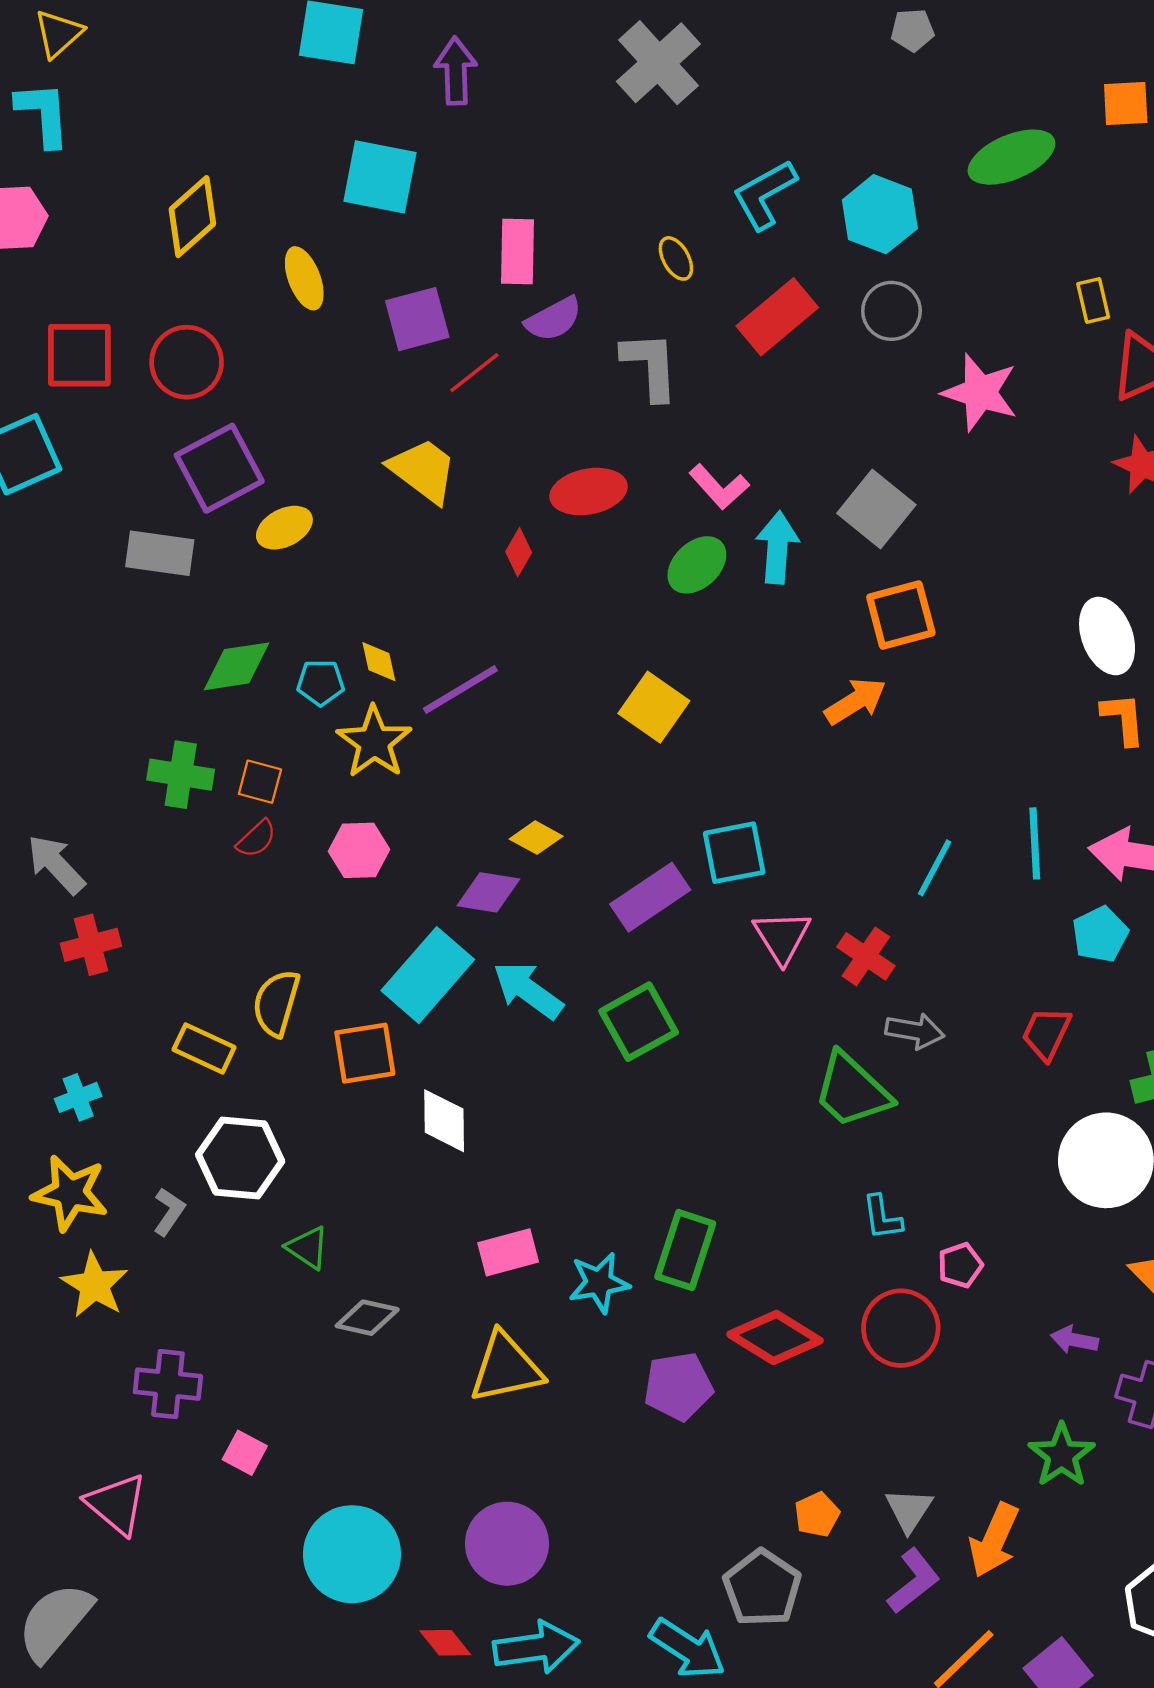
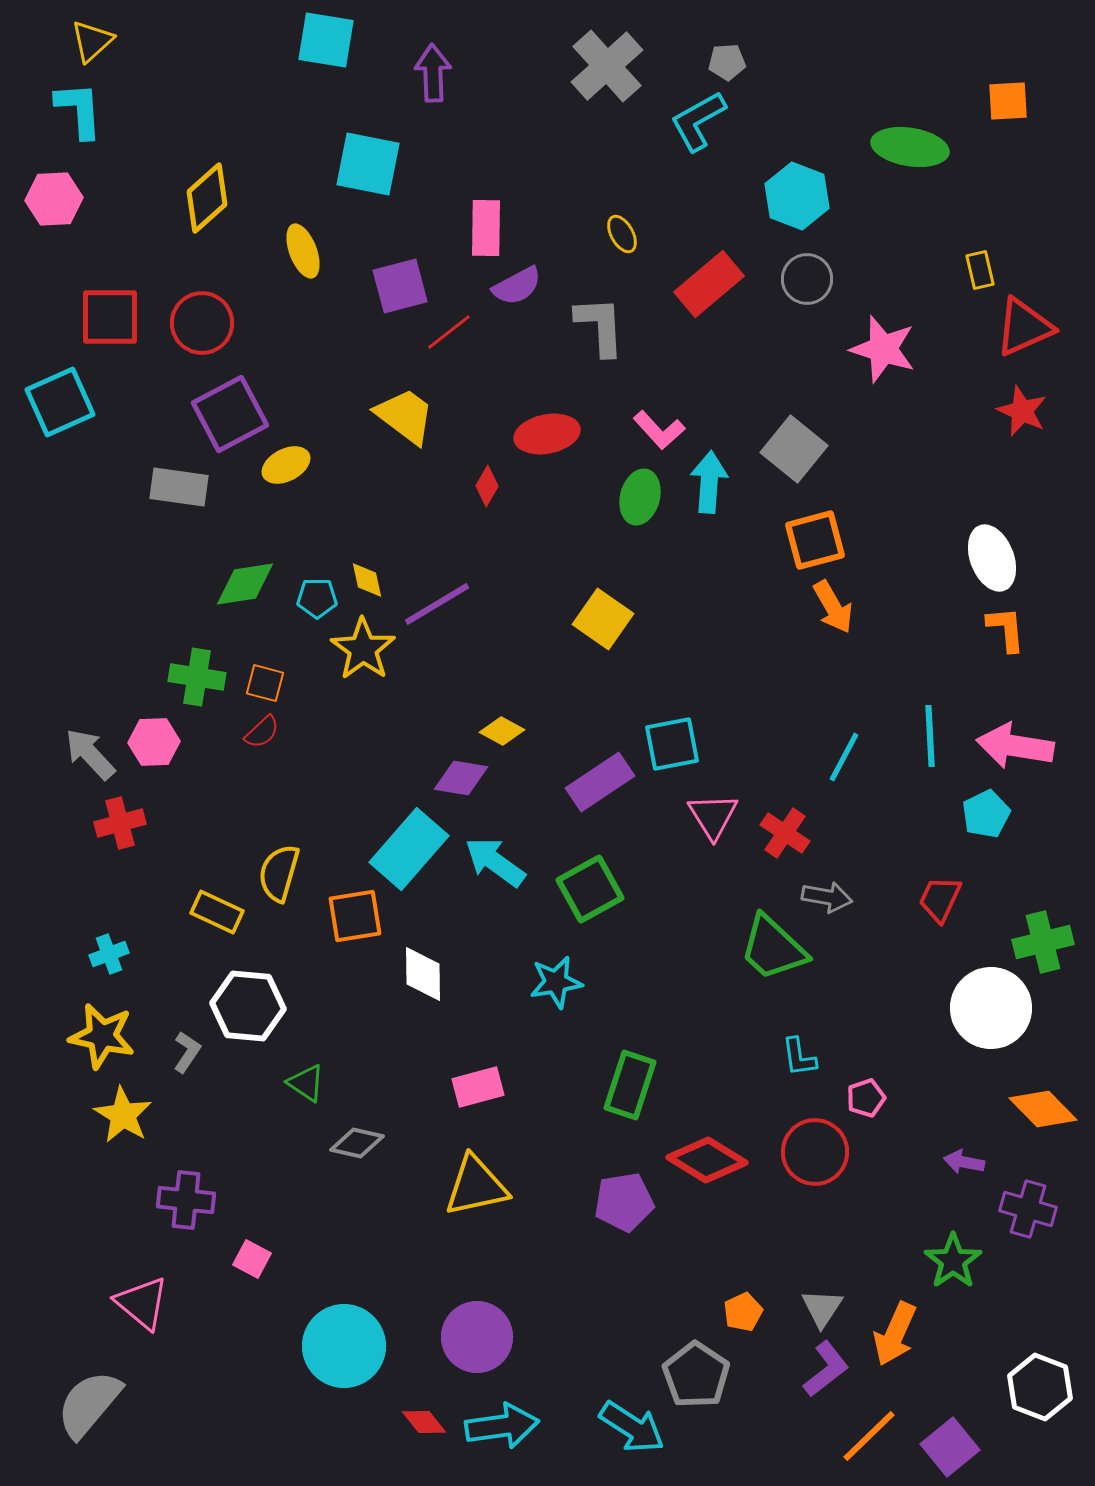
gray pentagon: (912, 30) -> (727, 62), moved
green ellipse: (1012, 157) -> (910, 147), turned 32
cyan L-shape: (764, 194) -> (698, 121), moved
green ellipse: (697, 565) -> (640, 497), turned -32
orange arrow: (855, 701) -> (833, 607), moved, turned 92
pink hexagon: (359, 850) -> (154, 742), moved
cyan star: (599, 1283) -> (556, 982), moved

